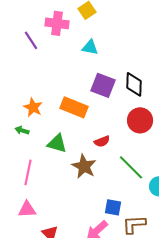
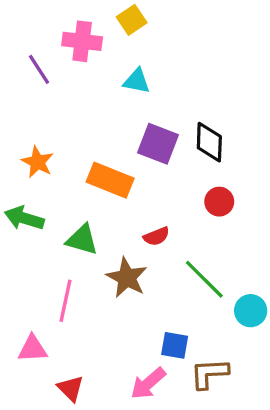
orange star: (33, 107) -> (37, 162), moved
red circle: (140, 120) -> (219, 202), size x0.7
green arrow: (22, 130) -> (24, 218), size x1.6
pink line: (28, 172) -> (66, 301), moved

